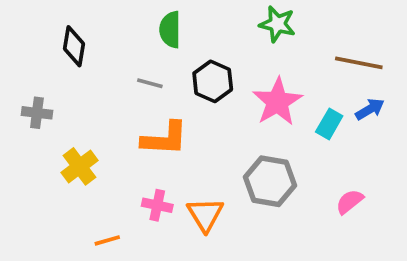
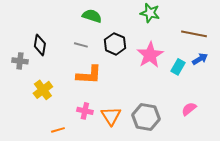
green semicircle: (170, 30) -> (92, 16), turned 108
black diamond: (74, 46) -> (40, 45), moved
gray hexagon: (270, 181) -> (146, 117), moved

